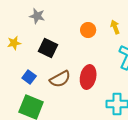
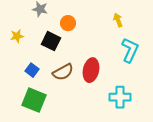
orange circle: (88, 30) -> (68, 23), moved

